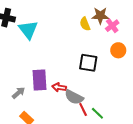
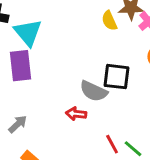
purple rectangle: (39, 80) -> (20, 66), moved
gray semicircle: (74, 97) -> (94, 91), moved

